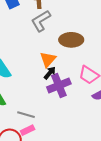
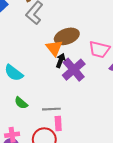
brown ellipse: (71, 40) -> (67, 36), moved
pink rectangle: (28, 130) -> (58, 123), turned -48

